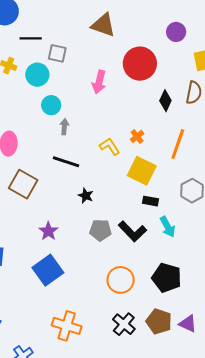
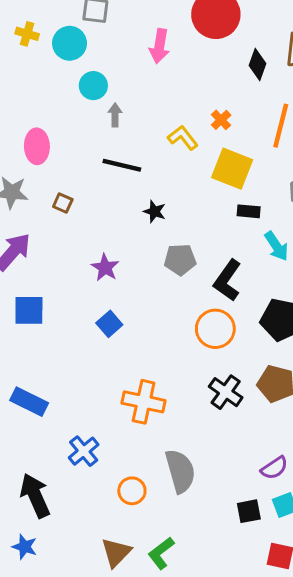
brown square: (23, 184) -> (63, 203), size x0.5
black L-shape: (132, 231) -> (227, 280), moved, turned 84
blue square: (48, 270) -> (109, 324), size x0.6

